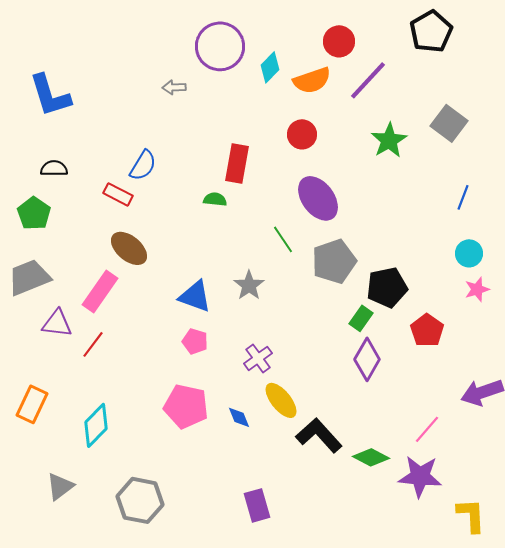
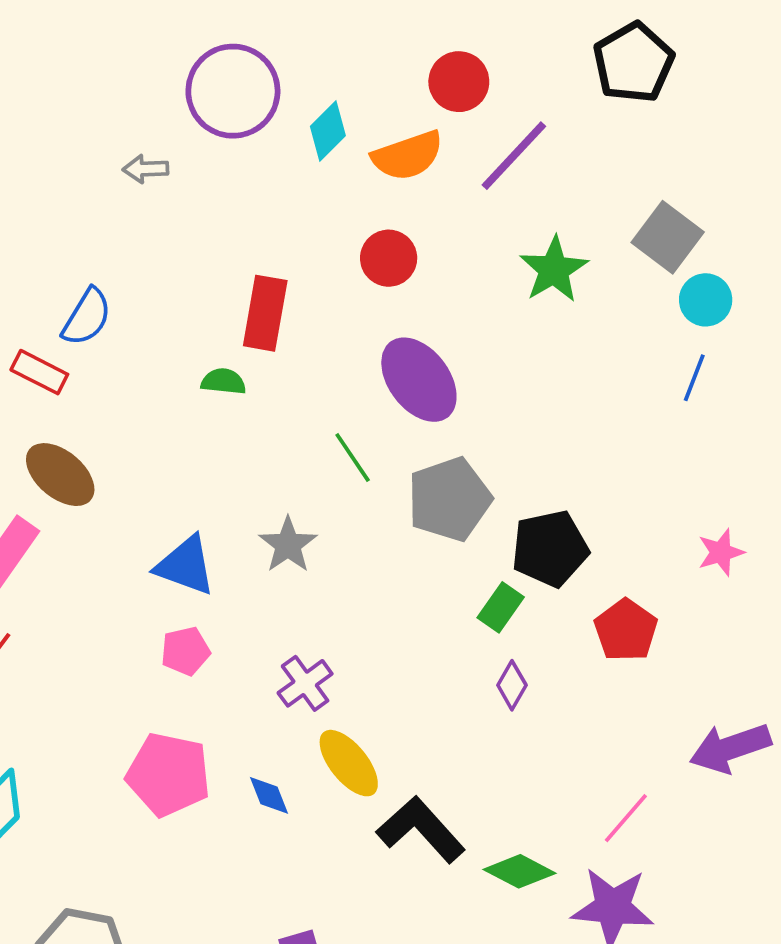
cyan circle: (469, 253) -> (706, 300), moved
pink pentagon: (195, 341) -> (185, 651), turned -30
purple diamond: (367, 359) -> (512, 685), size x0.6

